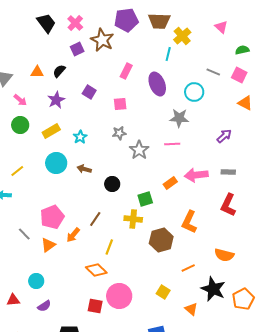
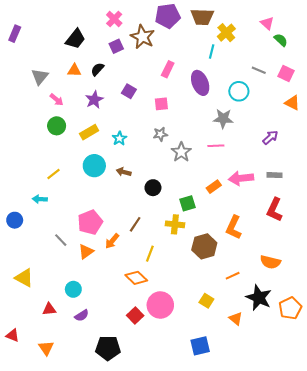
black trapezoid: (46, 23) -> (75, 39), moved, turned 75
green semicircle: (242, 50) -> (281, 40), moved, turned 56
red square: (95, 306) -> (135, 315), turned 35

